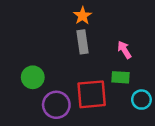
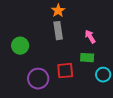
green circle: (33, 77) -> (20, 46), moved
red square: (92, 94) -> (65, 71), size x0.7

